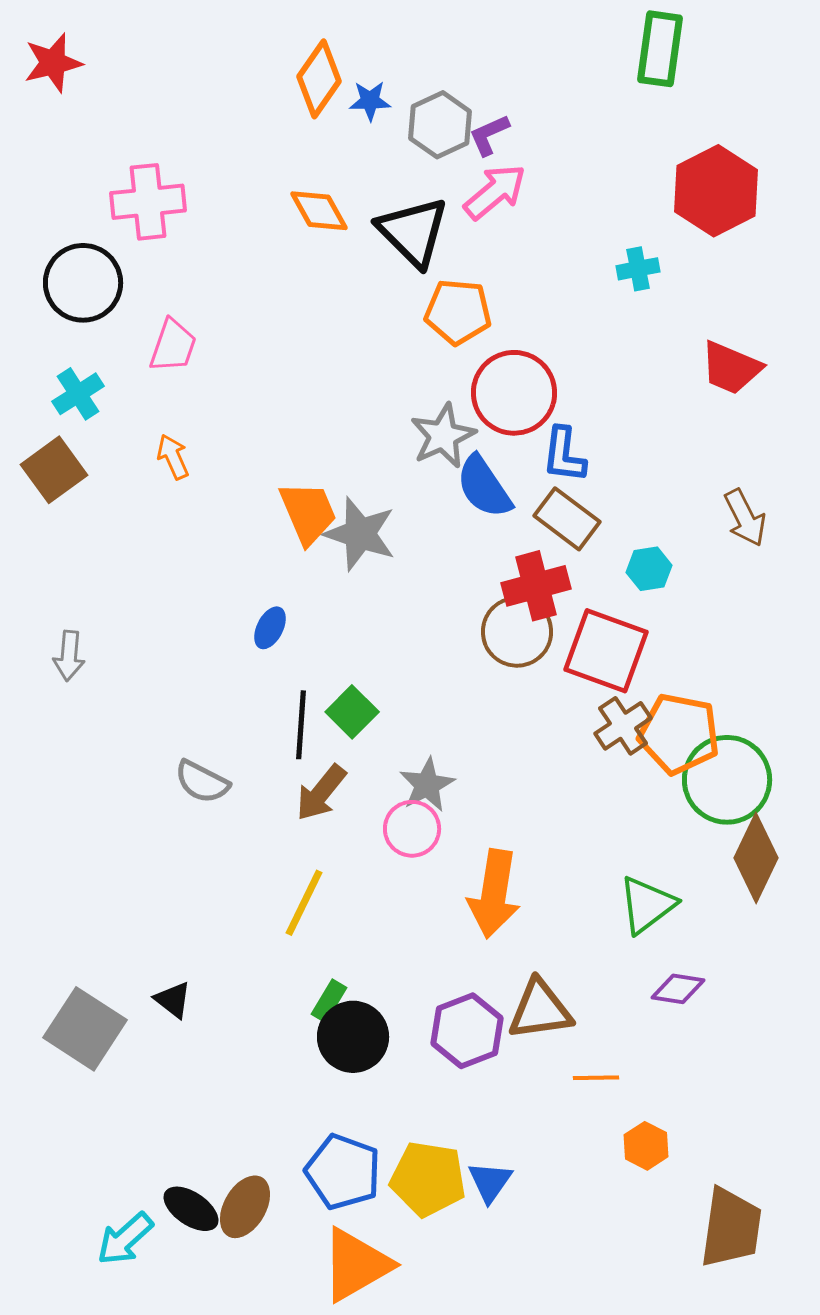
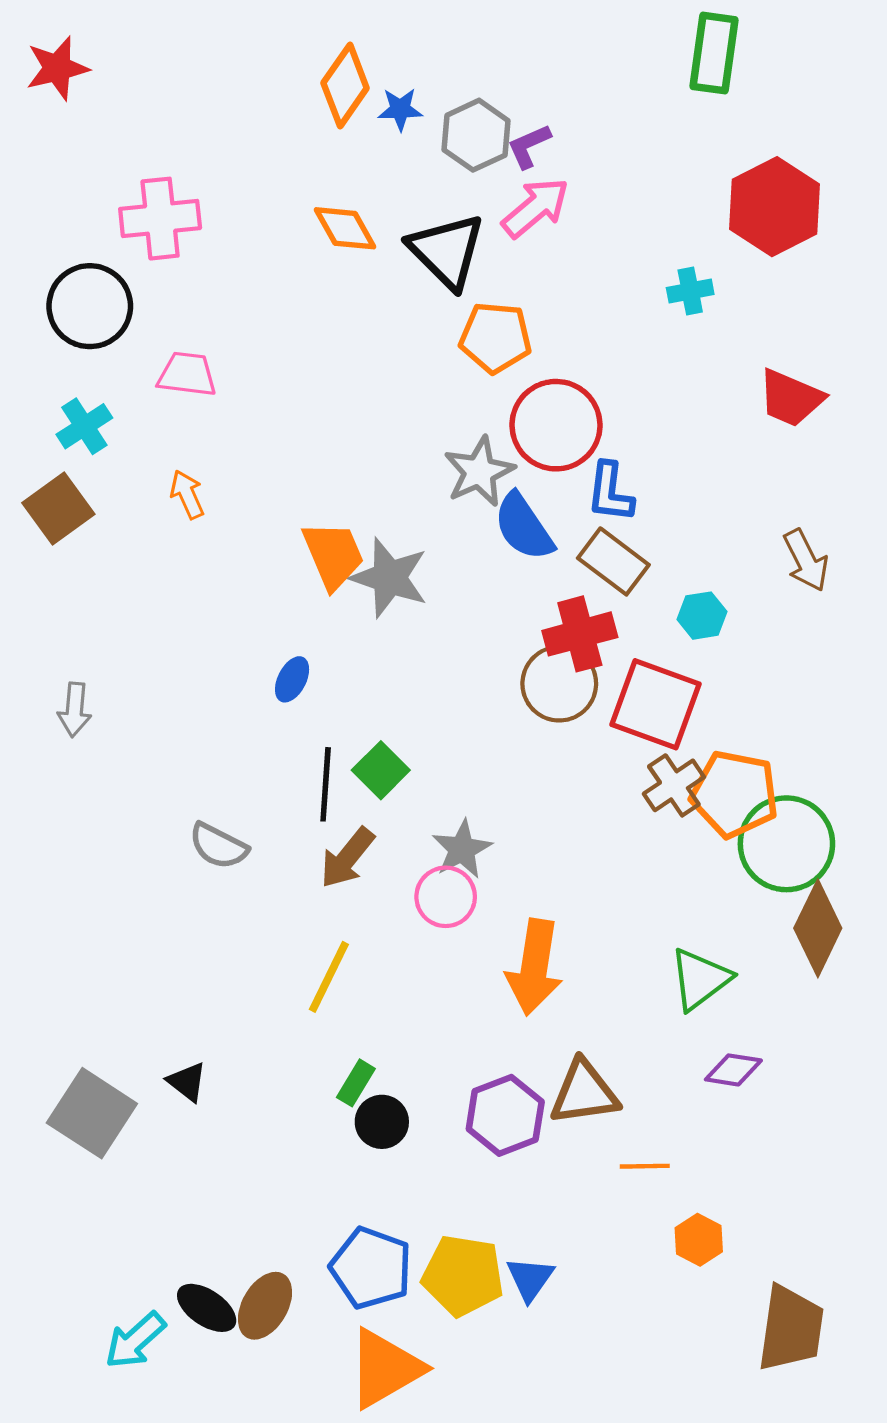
pink trapezoid: (173, 346) -> (187, 374), turned -102
black circle: (353, 1037) -> (382, 1122), size x0.7

